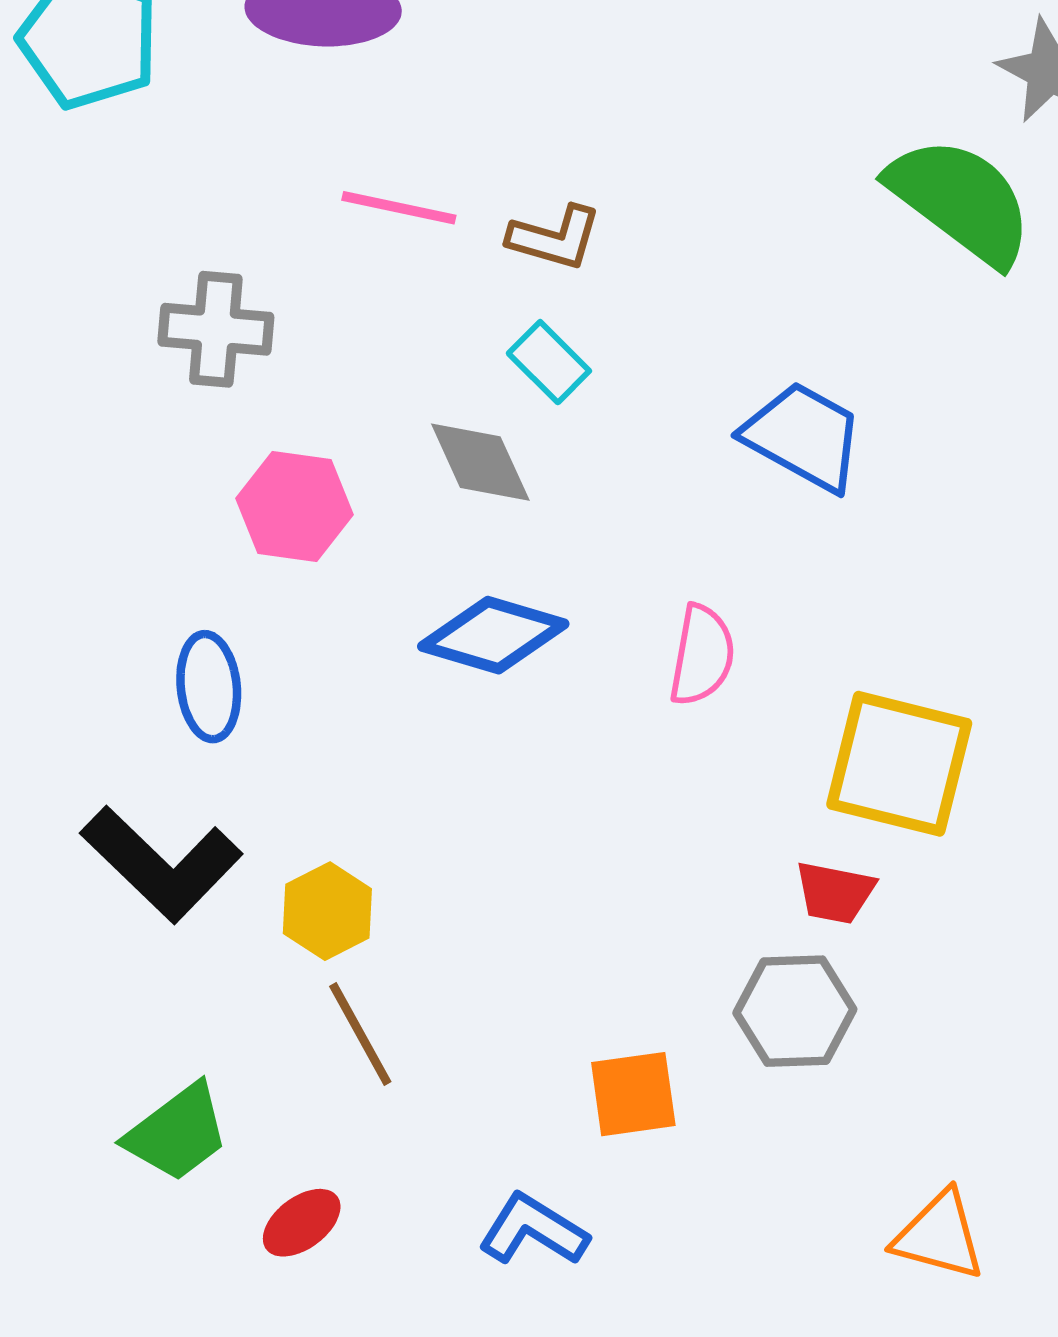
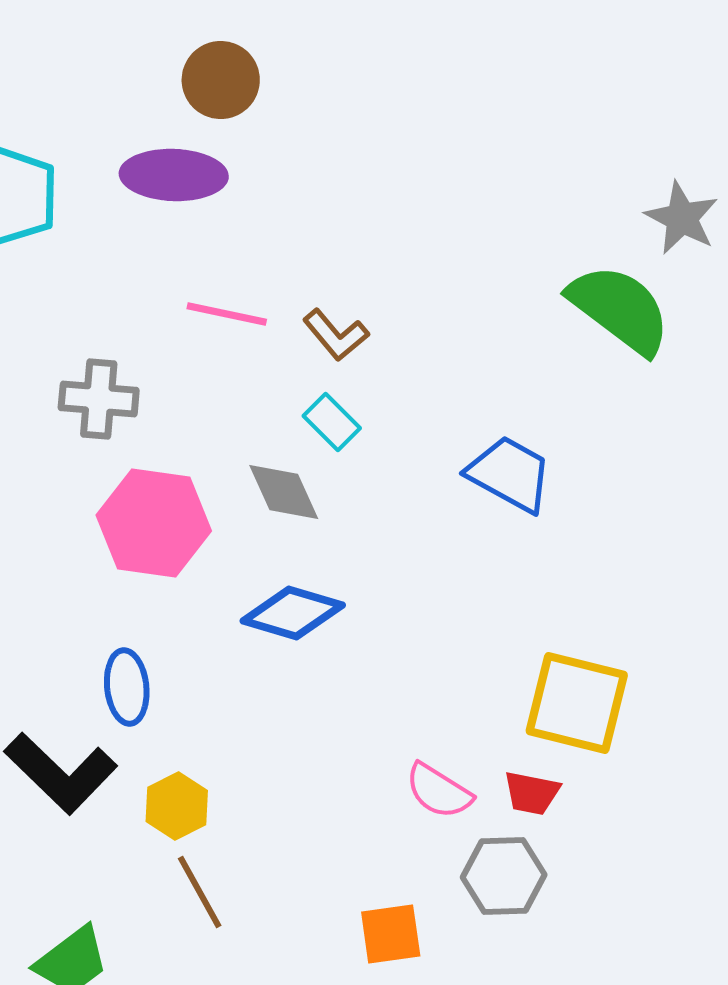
brown L-shape: (555, 238) -> (336, 335), turned 34
pink hexagon: (295, 506) -> (154, 523), size x1.4
pink semicircle: (702, 655) -> (439, 791), moved, turned 112
blue ellipse: (209, 687) -> (127, 687), moved

